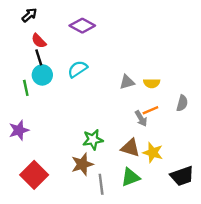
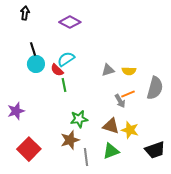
black arrow: (29, 15) -> (25, 13), turned -40
red semicircle: (39, 41) -> (57, 70), moved
green line: (26, 88) -> (64, 85), moved
gray semicircle: (182, 103) -> (155, 88), size x1.6

